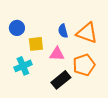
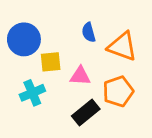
blue circle: (17, 28) -> (24, 39), size x1.5
blue semicircle: (63, 31) -> (89, 32), moved

